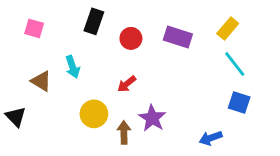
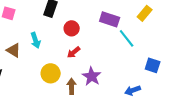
red circle: (131, 38) -> (72, 28), moved
cyan line: (235, 64) -> (127, 38), moved

